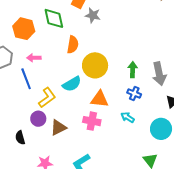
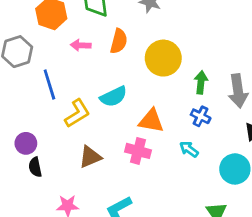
pink arrow: (34, 58) -> (81, 45), moved
yellow circle: (95, 65) -> (163, 58), moved
purple circle: (38, 119) -> (26, 143), moved

